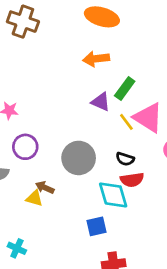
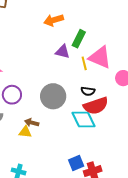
yellow line: (126, 122) -> (84, 63), turned 32
red semicircle: (132, 180) -> (96, 106), size x1.4
blue square: (96, 226) -> (76, 163), moved

